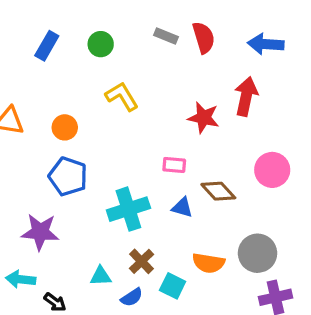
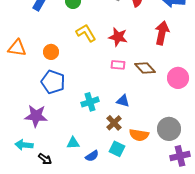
red star: (204, 118) -> (118, 37), moved
pink rectangle: (174, 165) -> (118, 65), moved
brown diamond: (218, 191) -> (145, 68), moved
cyan cross: (128, 209) -> (90, 102), size x0.7
brown cross: (142, 261) -> (114, 123), moved

